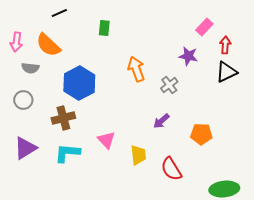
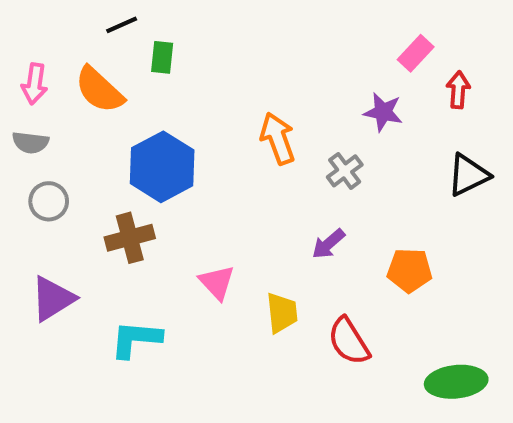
green rectangle: (104, 28) -> (162, 57), moved
gray semicircle: (30, 68) -> (30, 143), moved
black triangle: (226, 72) -> (468, 175), moved
cyan L-shape: (67, 153) -> (136, 339), moved

